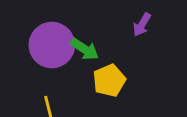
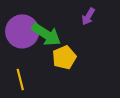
green arrow: (85, 49) -> (46, 34), size x1.4

